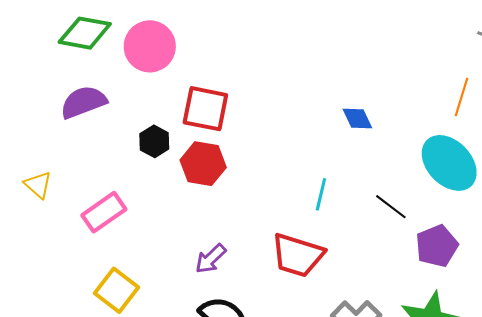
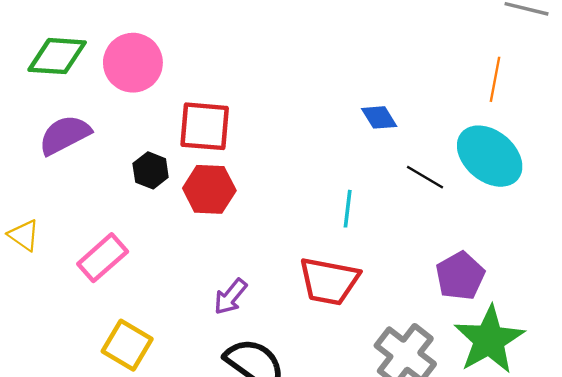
black line: (391, 207) -> (425, 177), moved
purple pentagon: (437, 246) -> (460, 276), moved

